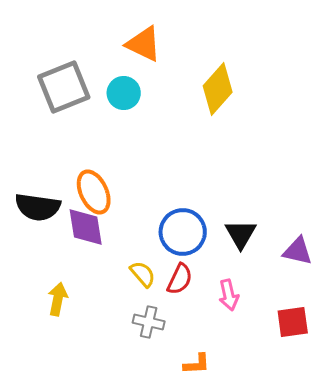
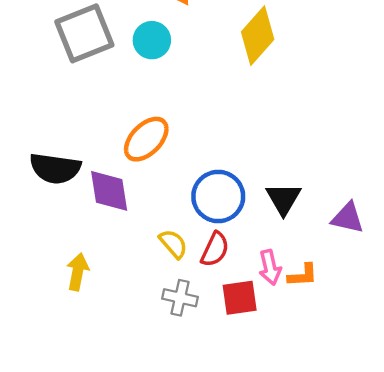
orange ellipse: (94, 192) -> (146, 139), moved, turned 69
red square: (293, 322) -> (240, 298), moved
orange L-shape: (197, 364) -> (303, 275), moved

